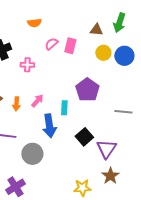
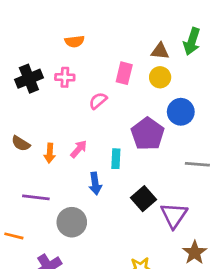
pink semicircle: (51, 44) -> (98, 101), moved
yellow circle: (103, 53) -> (160, 77), moved
blue circle: (124, 56) -> (181, 112), moved
pink cross: (27, 65) -> (65, 77), moved
blue arrow: (49, 126) -> (95, 184), size x0.7
brown star: (110, 176) -> (195, 253), moved

